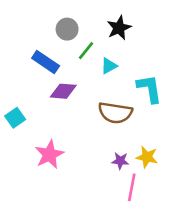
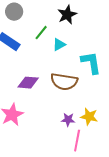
gray circle: (67, 29) -> (14, 12), moved
purple diamond: (63, 91) -> (28, 83), moved

